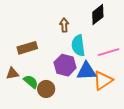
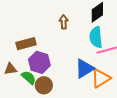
cyan semicircle: (78, 45) -> (96, 37), moved
purple hexagon: (65, 65) -> (39, 62), moved
blue triangle: (86, 71) -> (84, 69), turned -30

